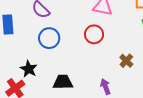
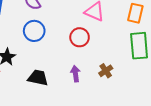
purple arrow: (105, 87) -> (75, 74), moved

